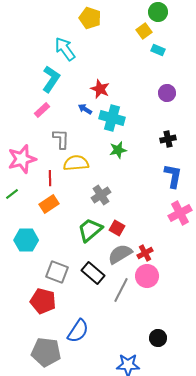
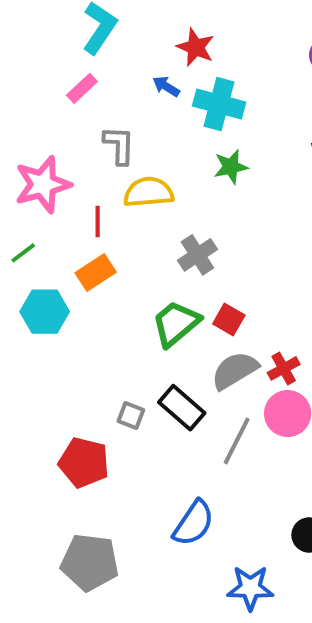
cyan hexagon: (26, 240) -> (45, 312), moved
gray square: (57, 272) -> (131, 415), moved, size x0.6
blue semicircle: (78, 331) -> (194, 523), moved

